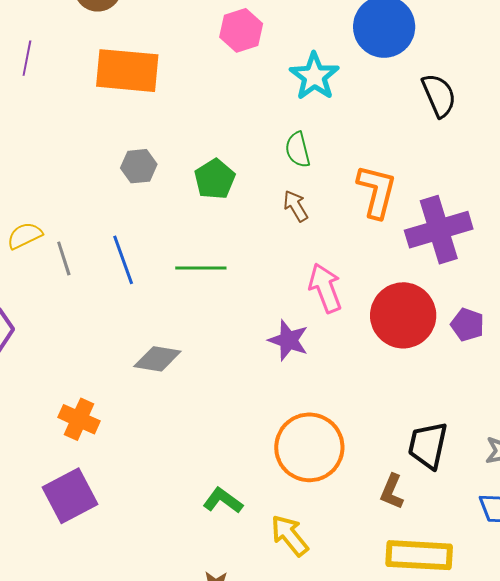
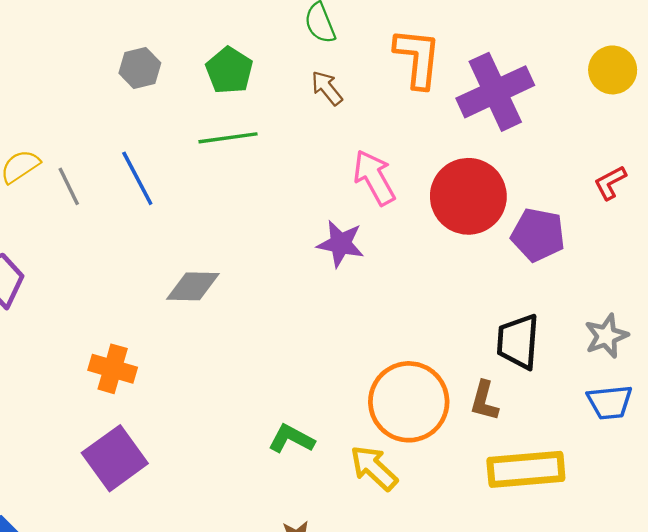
green line: (201, 268) -> (228, 138), moved
purple pentagon: (467, 325) -> (538, 235), moved, size x1.4
orange circle: (309, 447) -> (409, 402), moved

